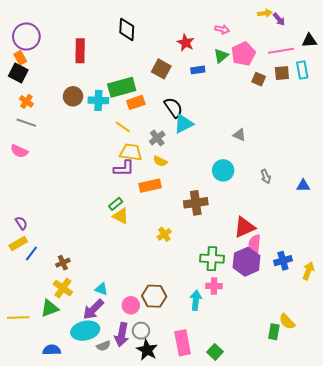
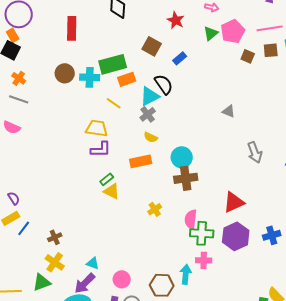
blue rectangle: (198, 70) -> (180, 58), moved, turned -32
cyan triangle: (184, 124) -> (150, 96), moved
yellow trapezoid: (131, 152) -> (97, 128), moved
purple L-shape: (124, 168) -> (101, 149), moved
cyan circle: (223, 170) -> (182, 157), moved
gray arrow: (266, 176) -> (255, 152), size x1.5
pink semicircle: (255, 244) -> (191, 219), moved
brown hexagon: (154, 296) -> (162, 285), moved

